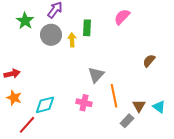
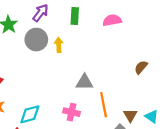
pink semicircle: (122, 17) -> (112, 20), turned 36
green rectangle: (87, 28) -> (75, 16), moved
gray triangle: (96, 75) -> (84, 82), turned 48

